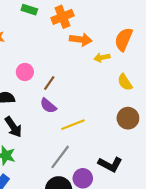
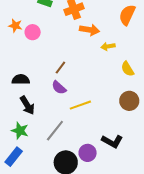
orange semicircle: (124, 39) -> (127, 15), moved
pink circle: (25, 72) -> (33, 32), moved
gray line: (60, 157) -> (55, 131), moved

